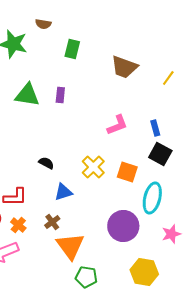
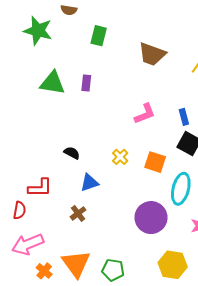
yellow cross: (93, 167) -> (120, 157), size x0.7
orange cross: (18, 225) -> (44, 271), moved
orange triangle: (70, 246) -> (76, 264), moved

